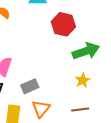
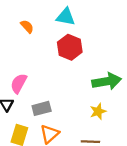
red hexagon: (63, 24) -> (70, 47), moved

